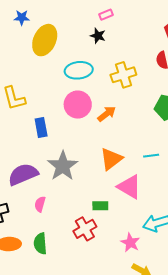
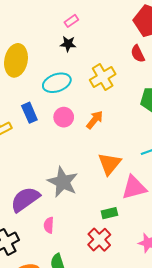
pink circle: (78, 105) -> (64, 117), size x0.7
blue rectangle: (41, 127) -> (29, 113), moved
pink triangle: (129, 187) -> (134, 187), turned -32

